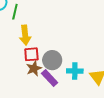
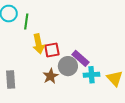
red square: (31, 54) -> (52, 50), moved
purple rectangle: (50, 78) -> (80, 58), moved

